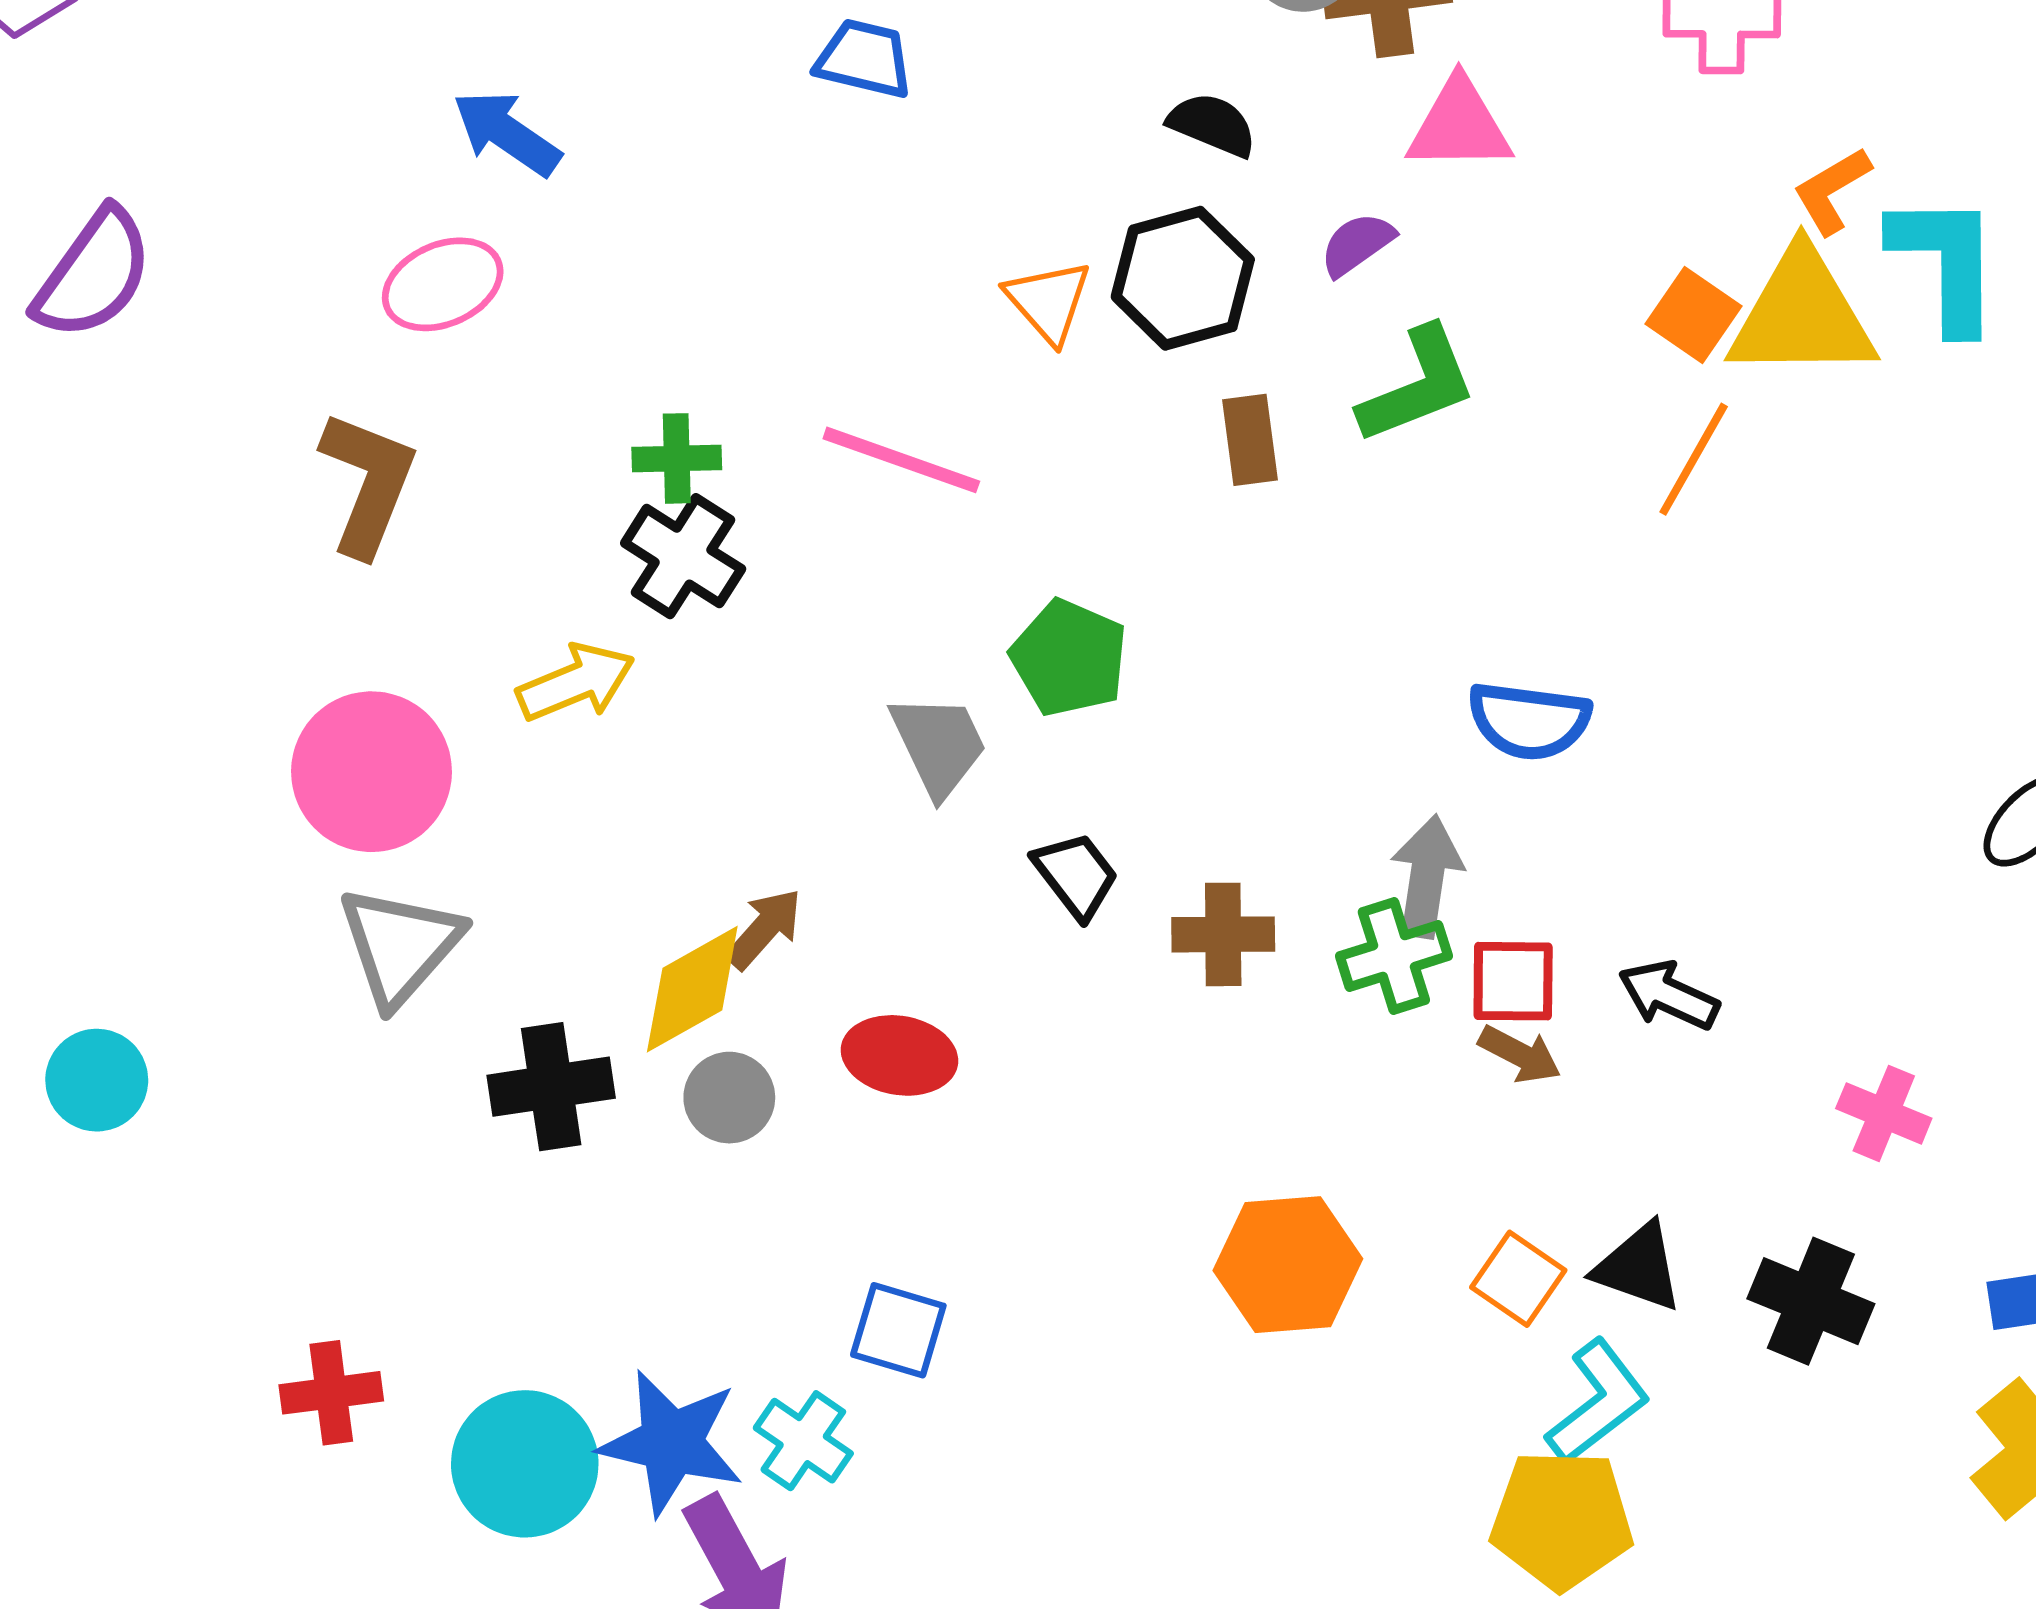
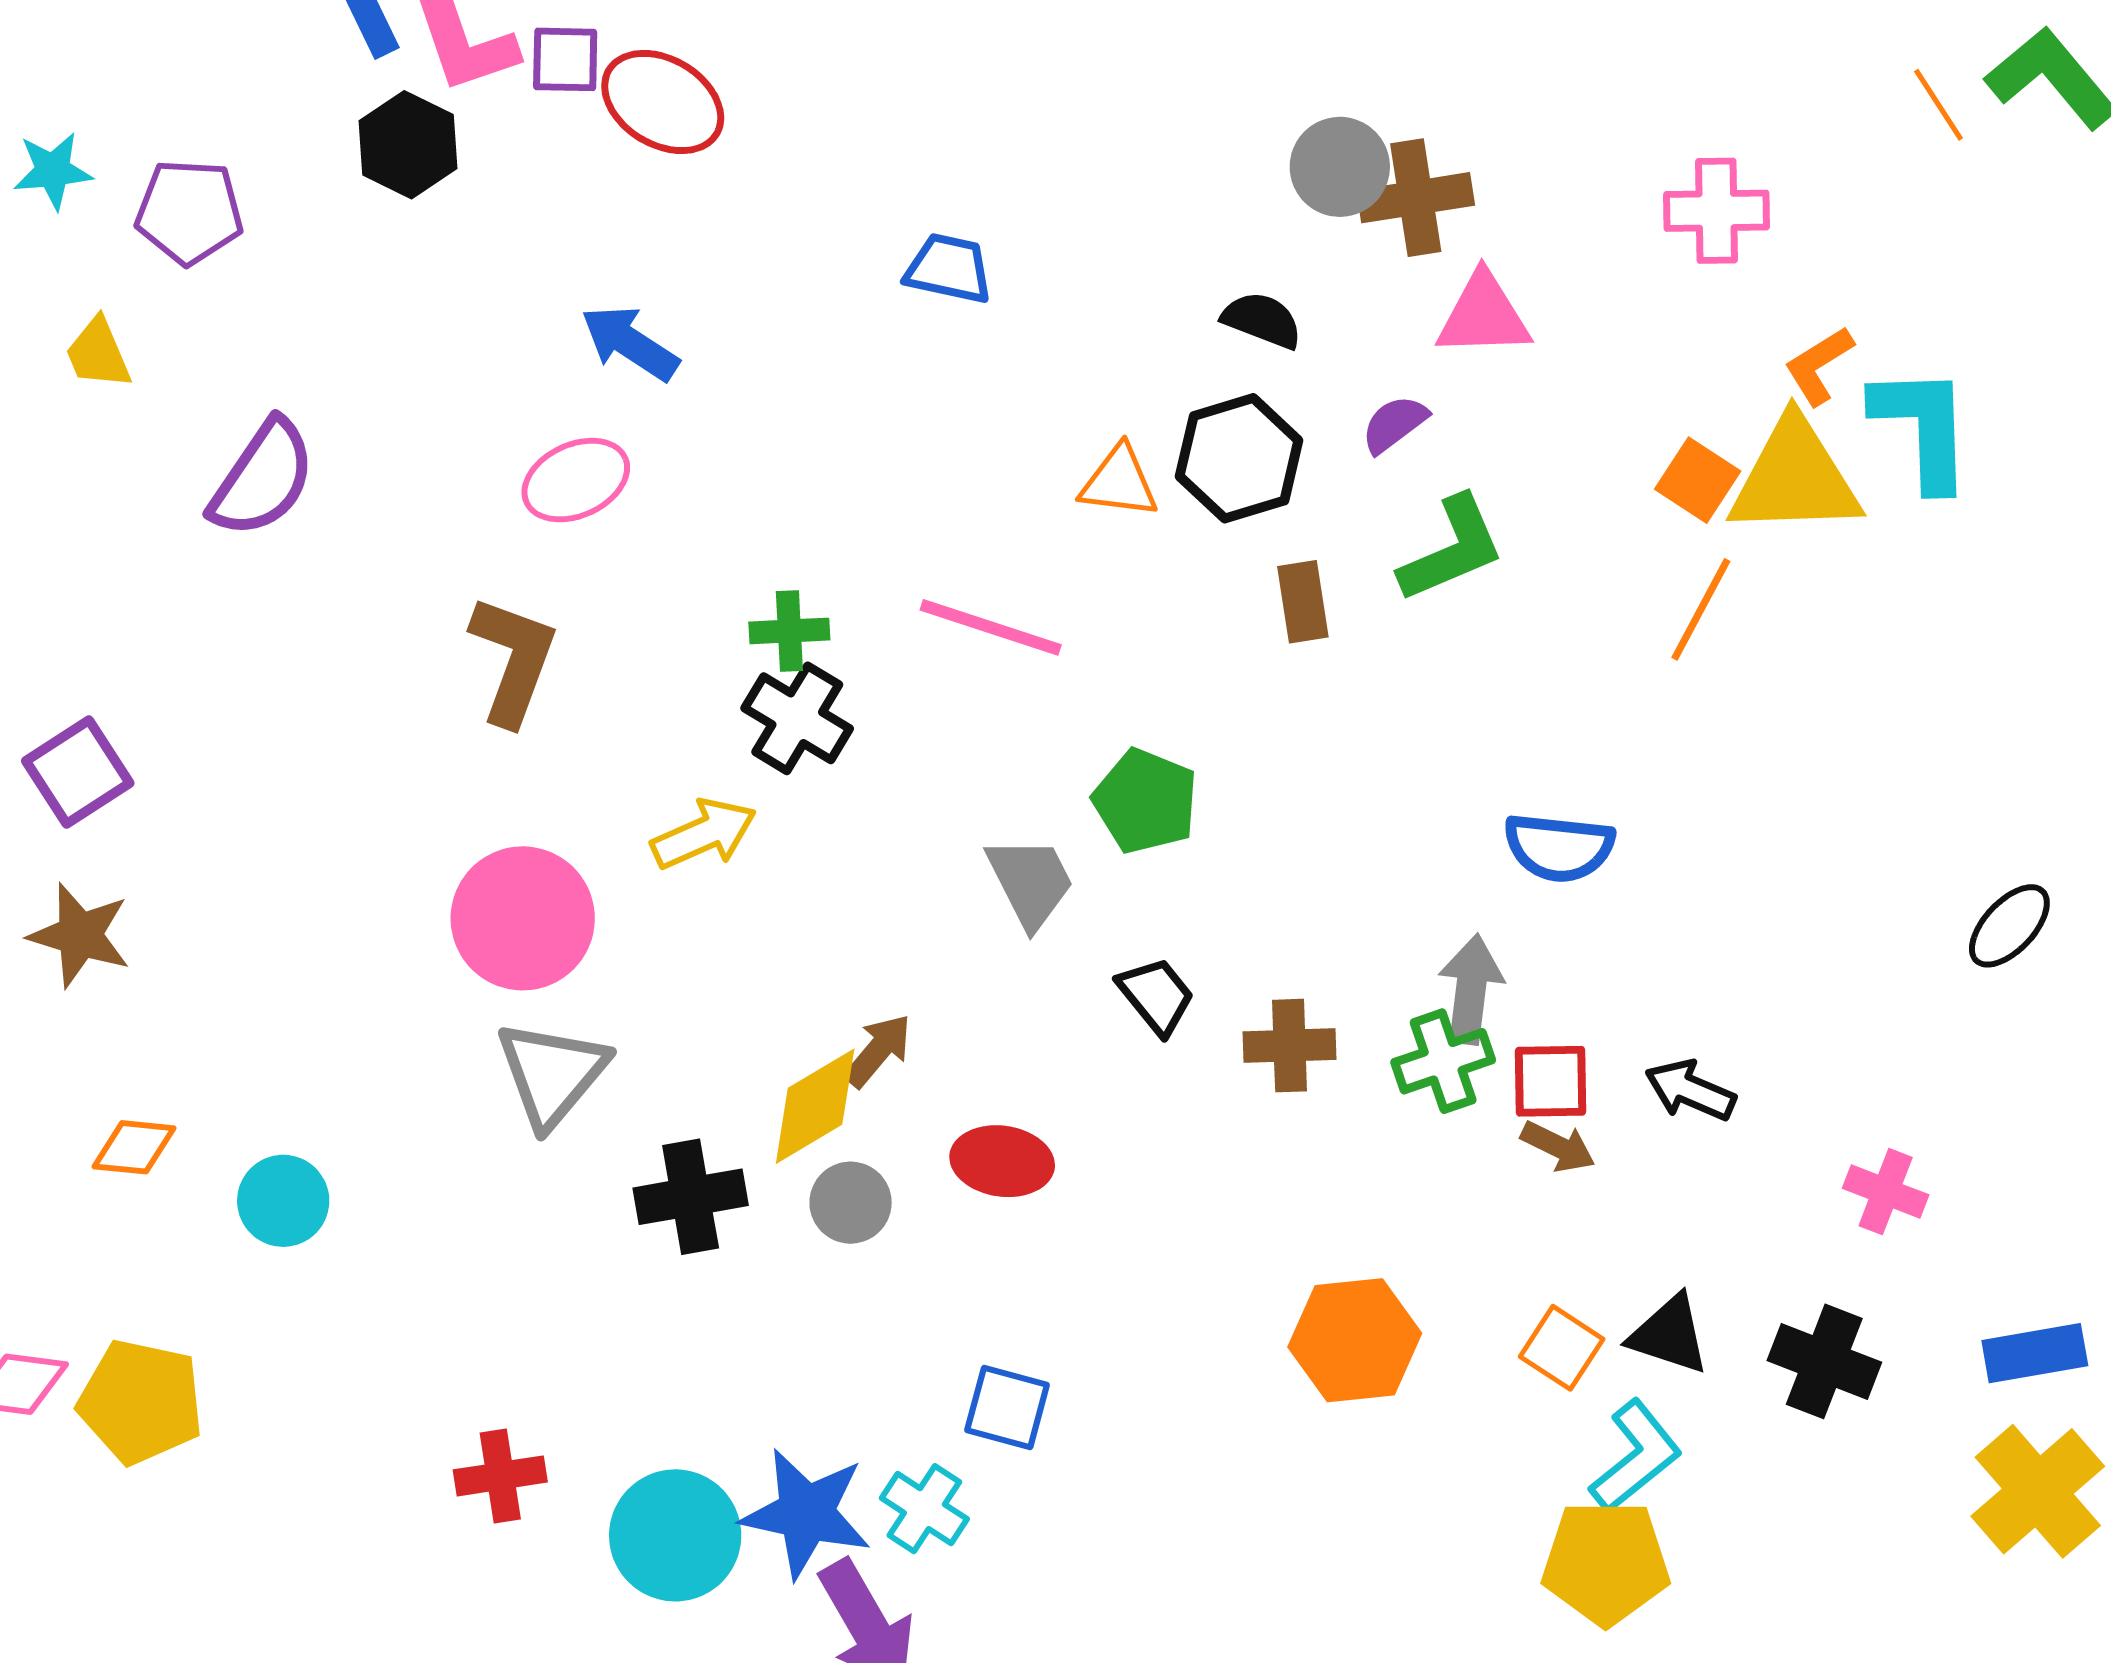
orange triangle: (1048, 301) -> (1119, 482), turned -40

